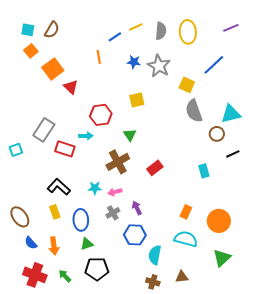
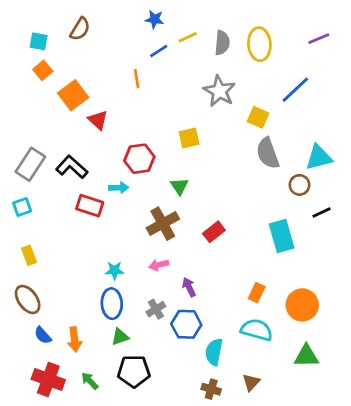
brown semicircle: (52, 30) -> (80, 29), moved
blue star: (134, 62) -> (155, 19), moved
gray rectangle: (44, 130) -> (30, 164), moved
cyan rectangle: (204, 171) -> (282, 236), size x1.6
black L-shape: (59, 187) -> (72, 167), moved
cyan star: (95, 188) -> (115, 270), moved
yellow rectangle: (55, 212) -> (29, 255), moved
gray cross: (113, 213) -> (156, 309), moved
green triangle: (222, 258) -> (306, 356), turned 42
brown triangle: (182, 277) -> (251, 382), turned -40

